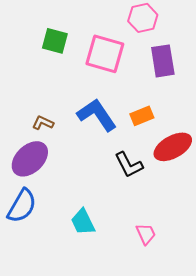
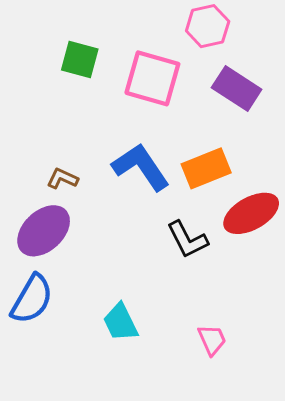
purple rectangle: (163, 61) -> (237, 89), turned -48
orange rectangle: (142, 116) -> (206, 168), size x1.4

